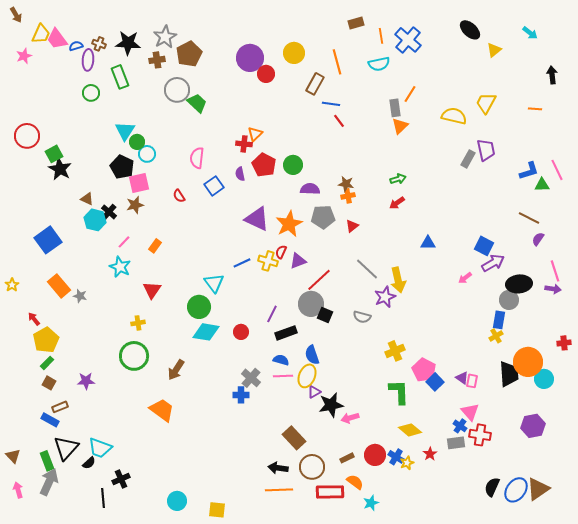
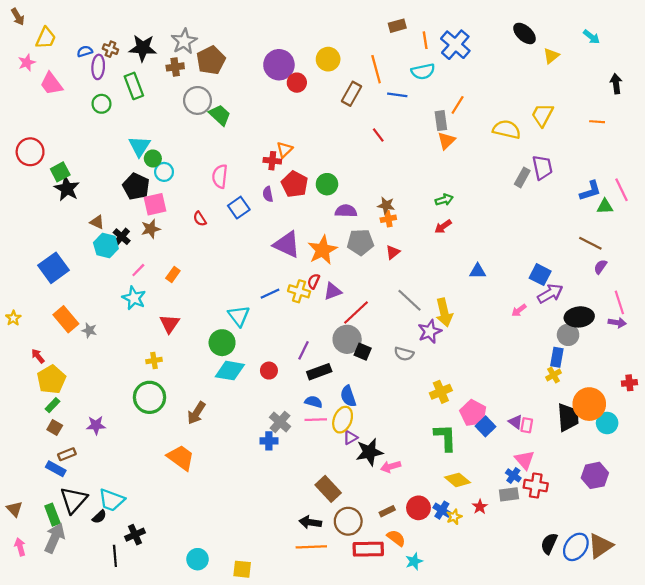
pink trapezoid: (57, 39) -> (51, 84), moved
blue line: (331, 104) -> (397, 95), moved

